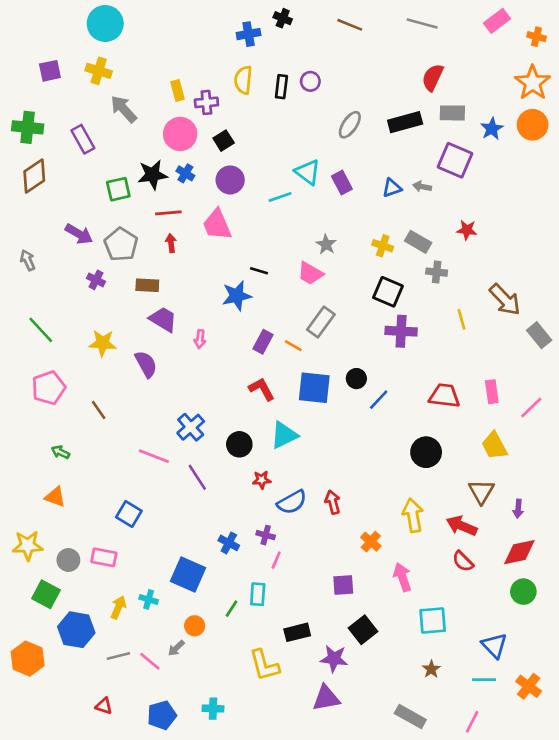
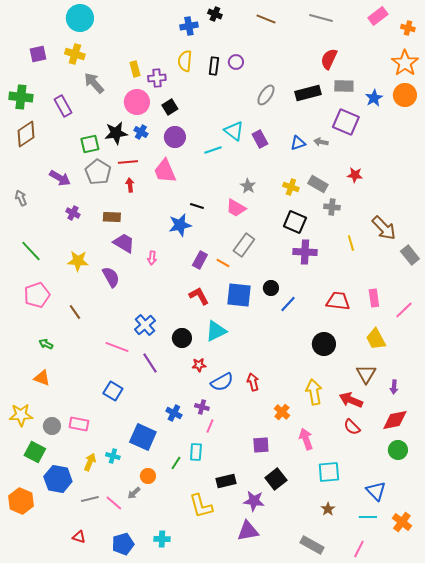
gray pentagon: (121, 244) -> (98, 172), moved
blue square: (129, 514) -> (113, 391), moved

